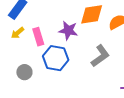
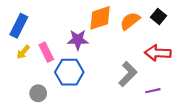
gray L-shape: (100, 56) -> (128, 74), moved

